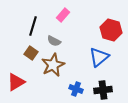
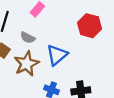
blue triangle: (99, 57) -> (57, 55), moved

